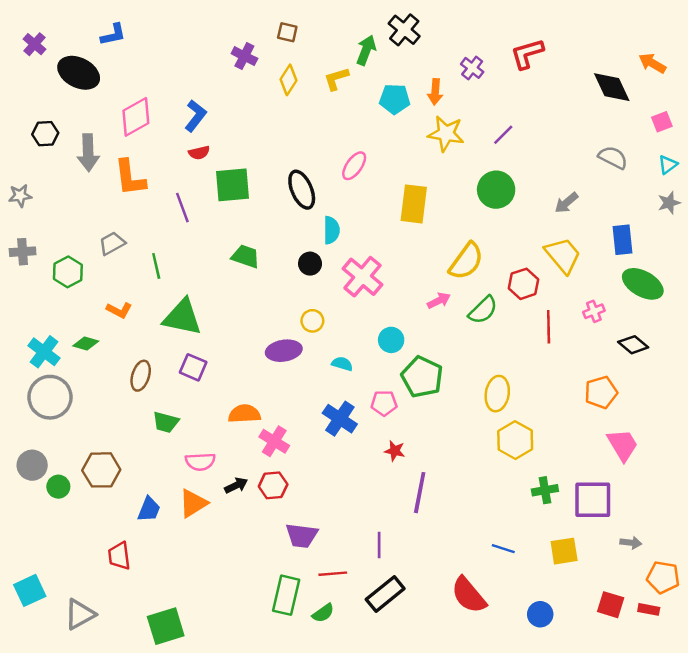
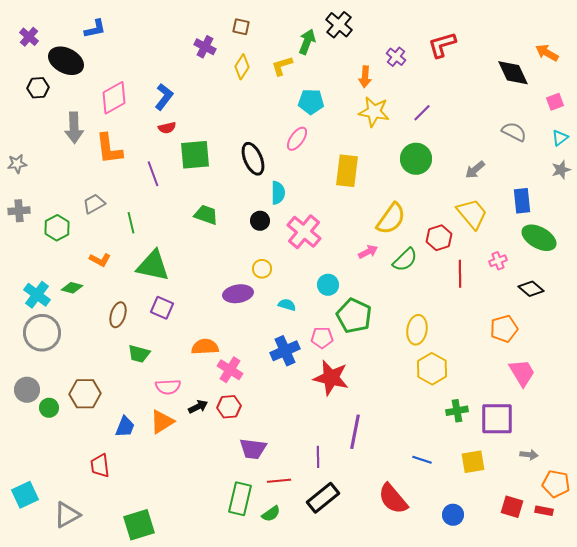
cyan pentagon: (395, 99) -> (311, 102), moved
black hexagon: (45, 134) -> (38, 88), moved
blue cross: (340, 419) -> (285, 351), turned 32
red star: (395, 451) -> (331, 378), size x2.0
purple line: (420, 493) -> (355, 432), moved

